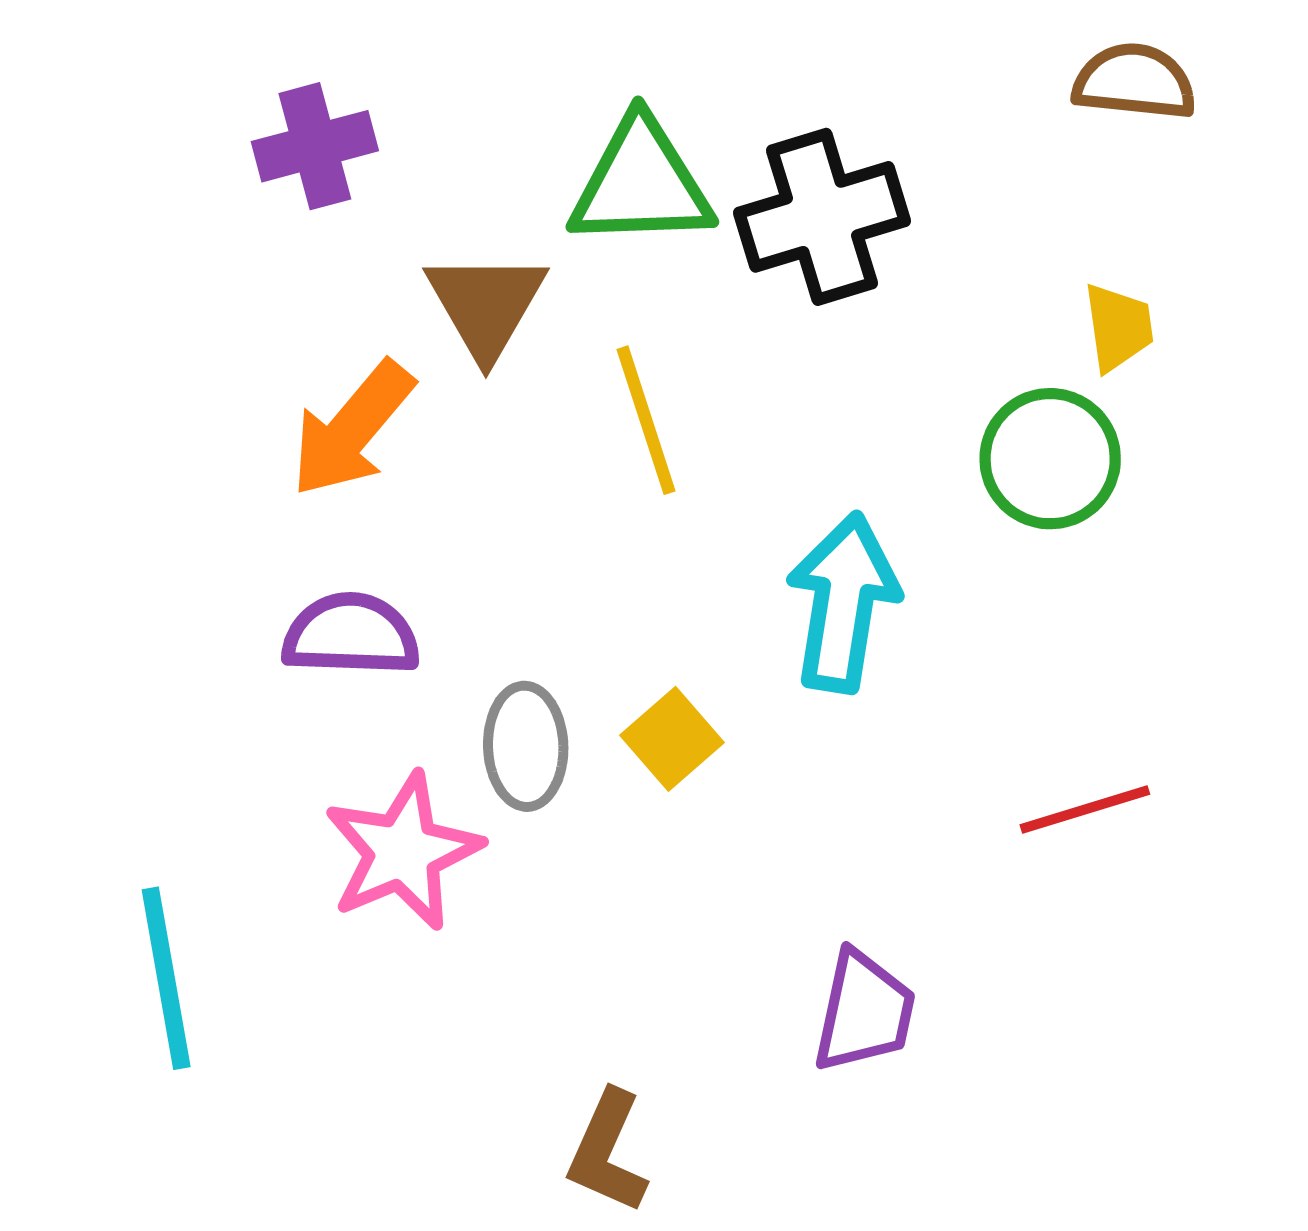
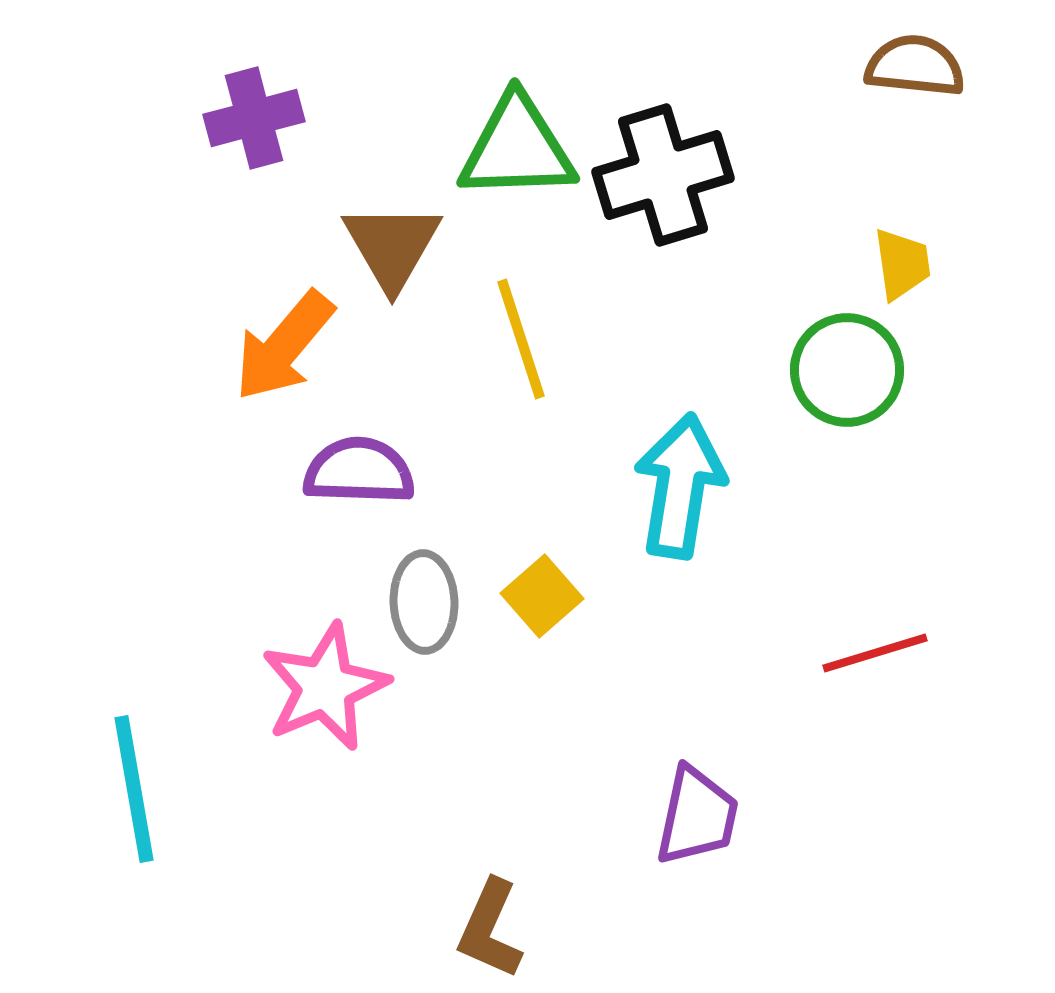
purple semicircle: (351, 635) -> (359, 471), moved

